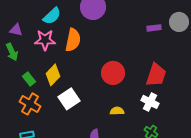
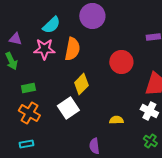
red circle: (113, 73) -> (121, 62), moved
yellow diamond: (53, 75) -> (81, 84), moved
green rectangle: (29, 79) -> (28, 88), turned -64

